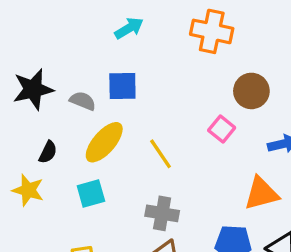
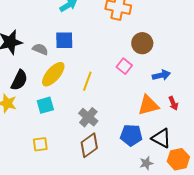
black semicircle: (48, 152) -> (19, 80), size x1.5
yellow line: (160, 154) -> (87, 81), turned 54
gray cross: (162, 213) -> (88, 117), turned 30

